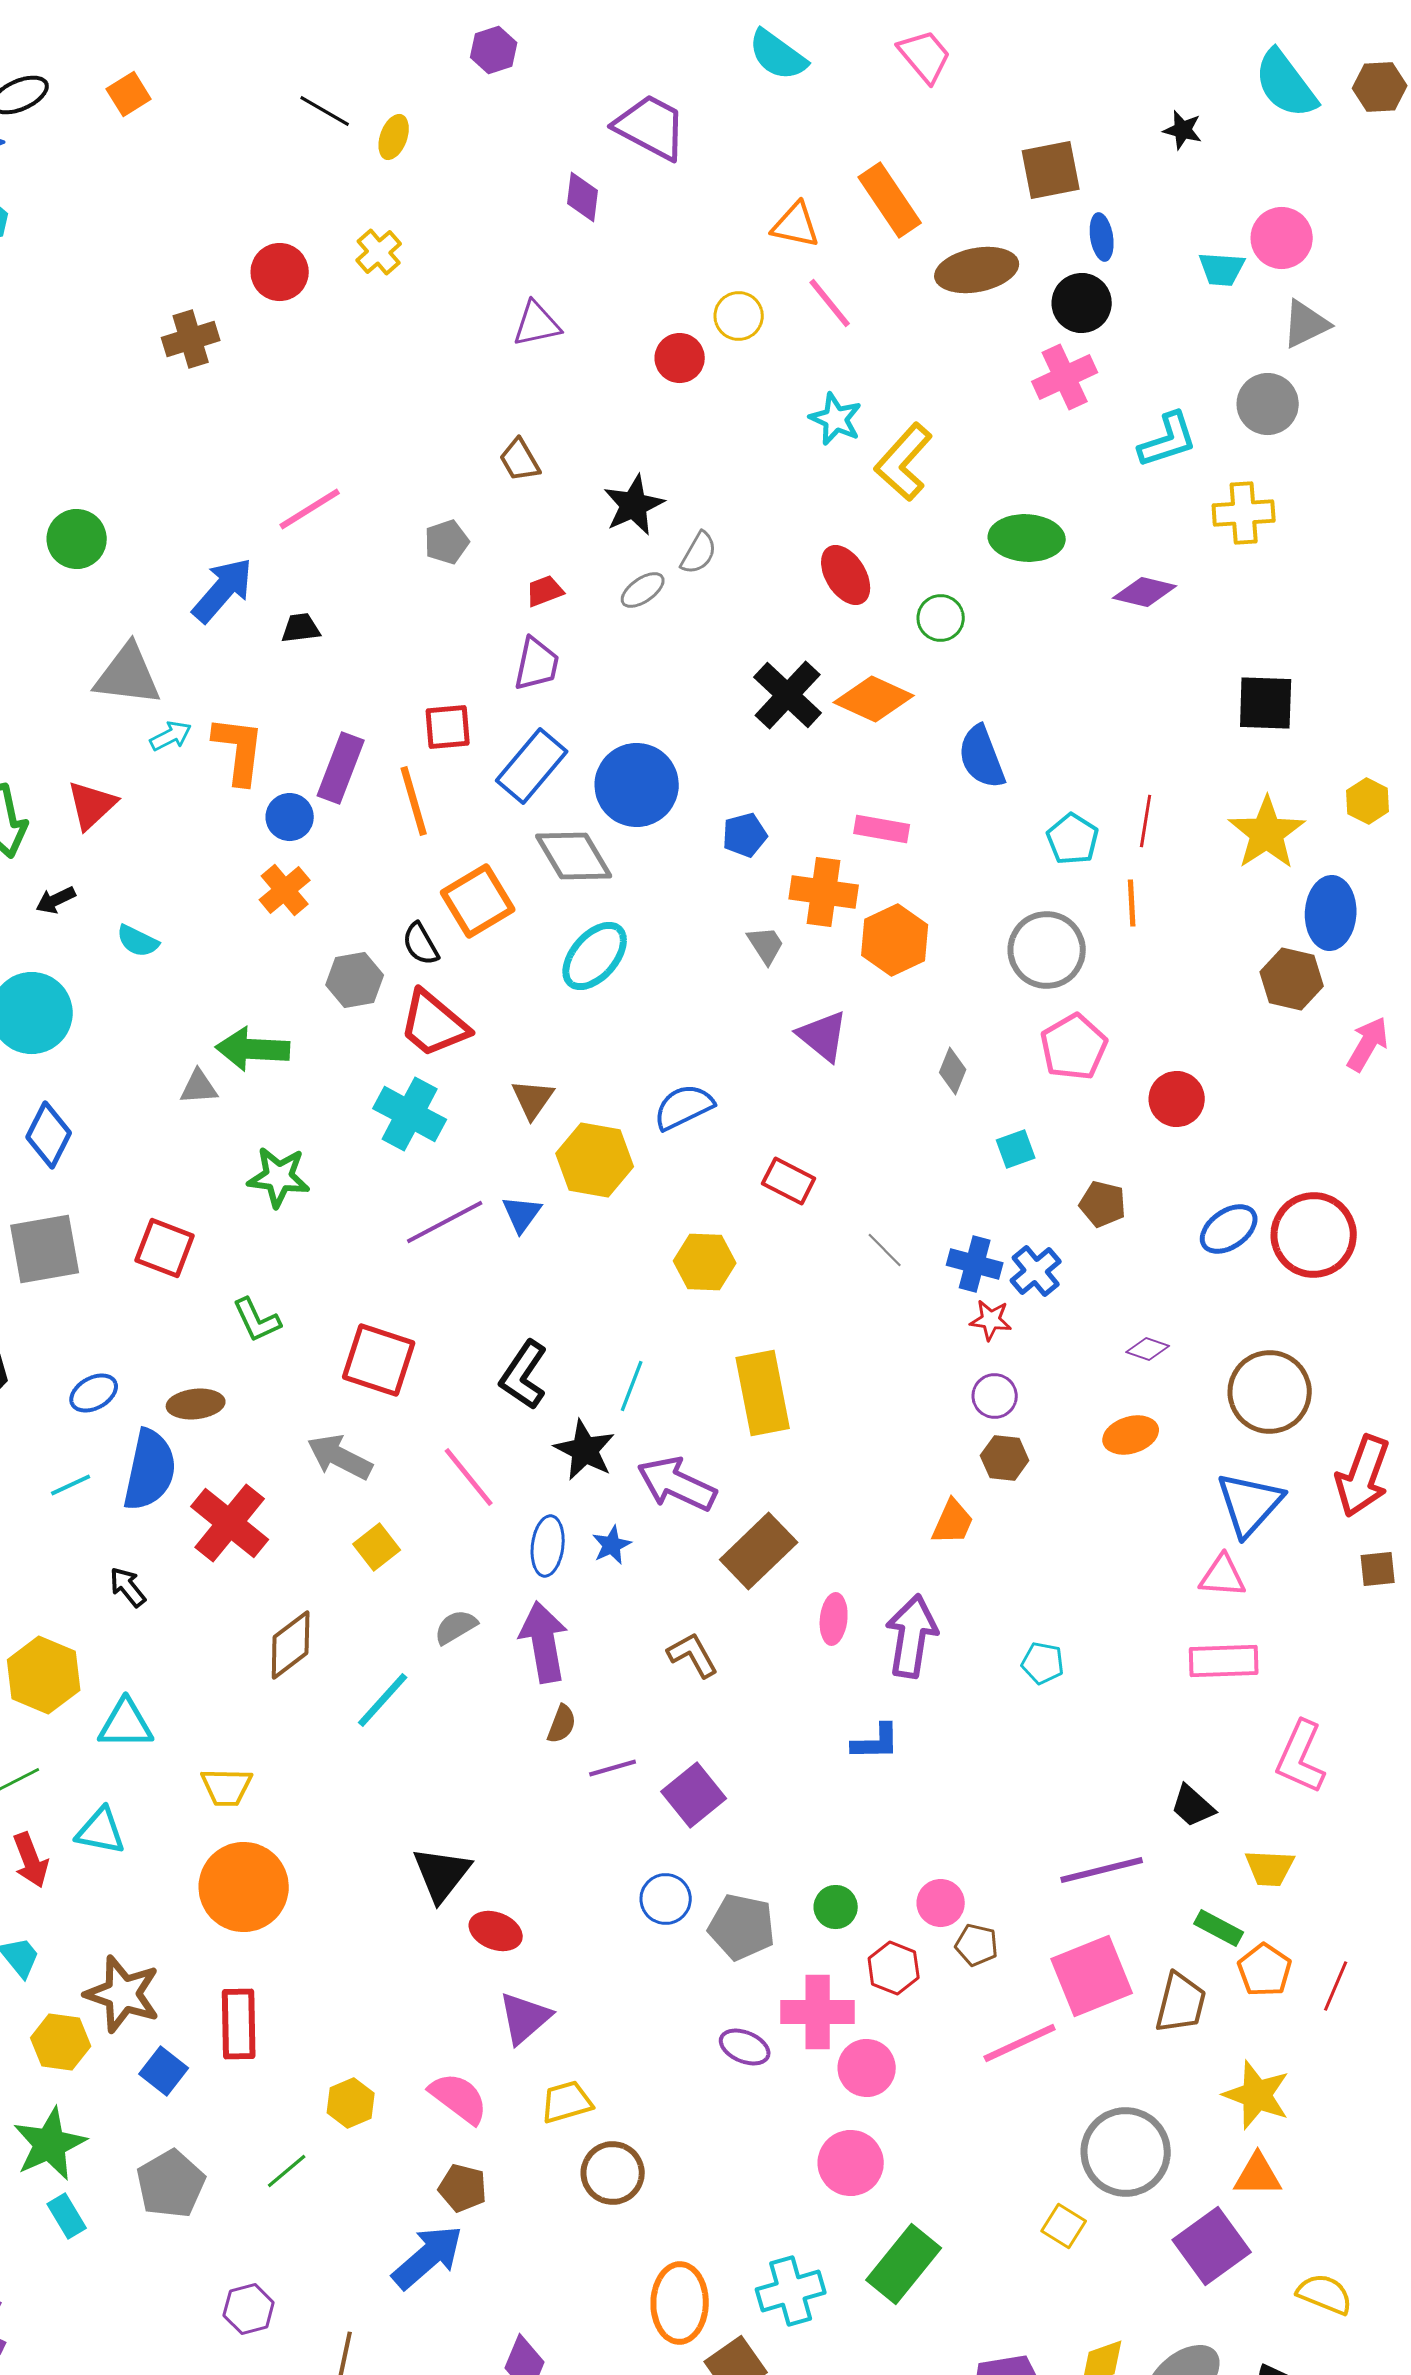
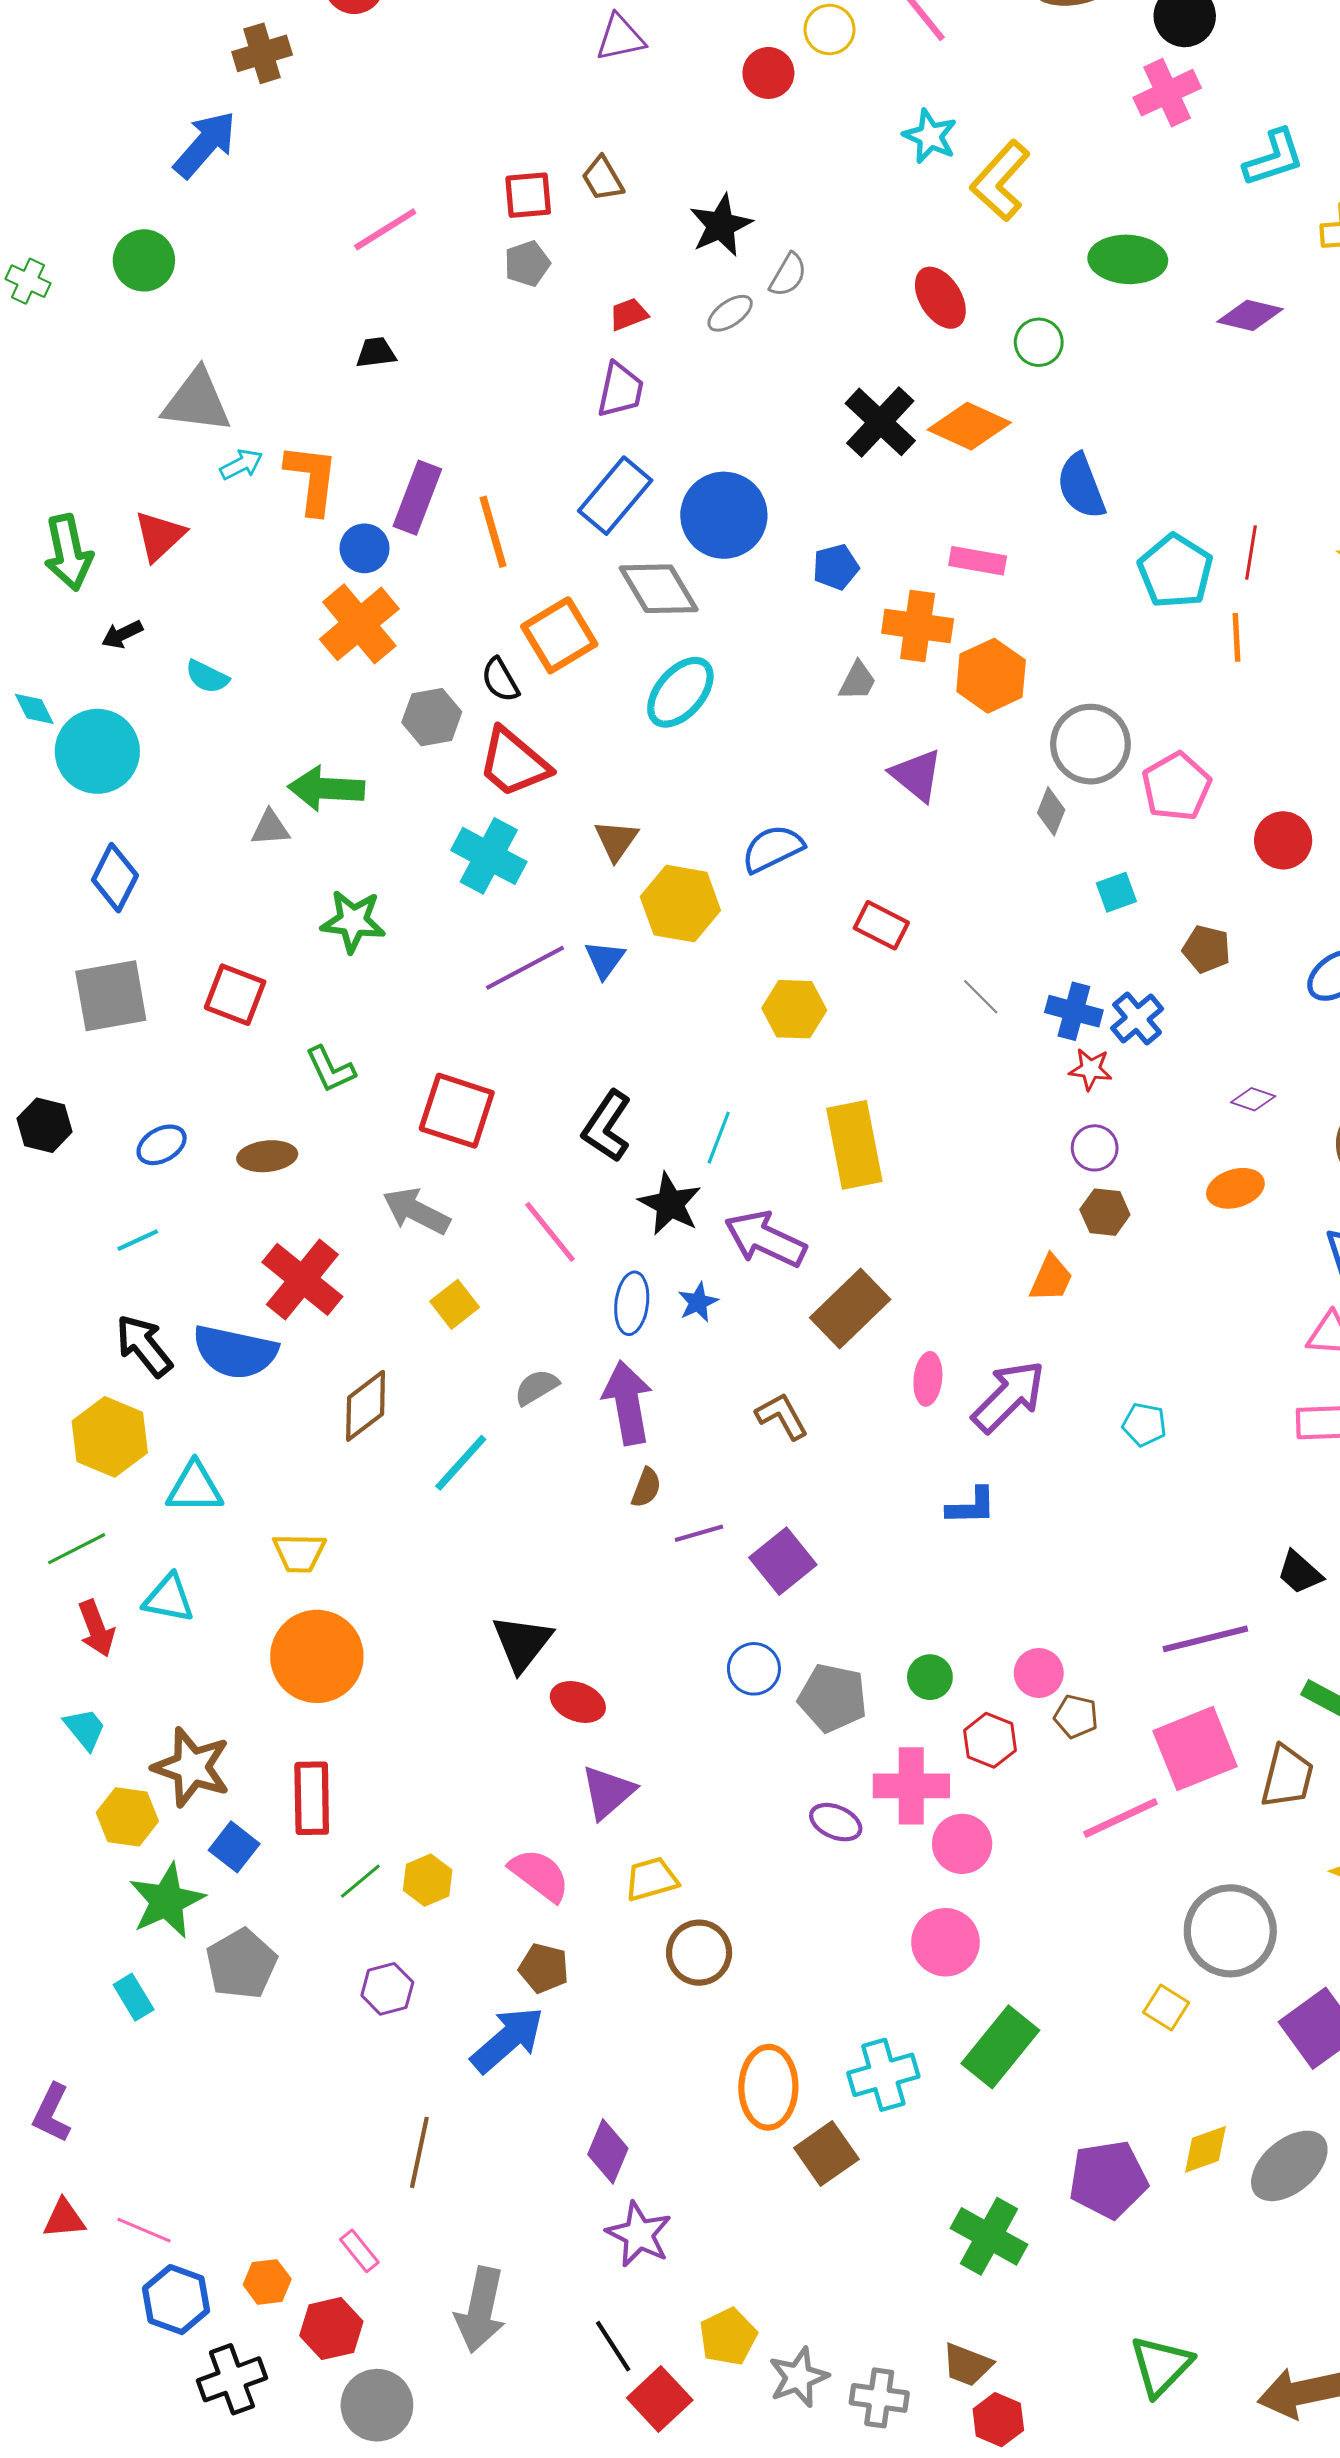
blue arrow: (223, 590) -> (205, 144), moved
red square: (448, 727) -> (528, 195), moved
cyan pentagon: (1073, 839) -> (1175, 571), size x1.4
orange cross: (285, 890) -> (359, 624), size x1.5
gray trapezoid: (766, 945) -> (857, 681), turned 60
gray circle: (1047, 950) -> (1090, 744), moved
blue semicircle: (150, 1470) -> (235, 1352), moved, turned 90
black arrow: (128, 1587) -> (144, 1346), moved, size x1.5
purple arrow: (912, 1636) -> (1009, 1396), turned 36
green star: (50, 2144) -> (167, 1901), moved
green line: (287, 2171) -> (360, 1881), moved
purple hexagon: (249, 2309) -> (387, 1989), moved

